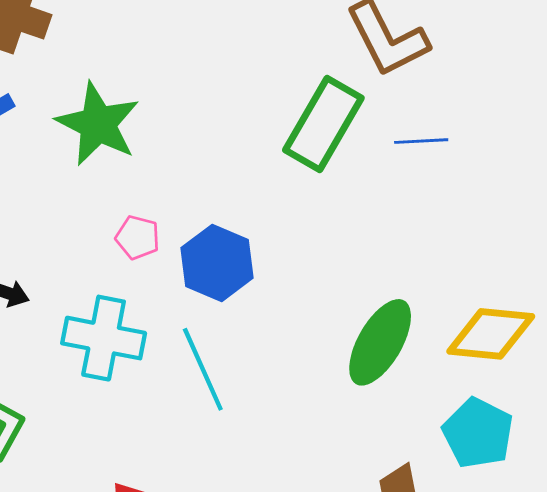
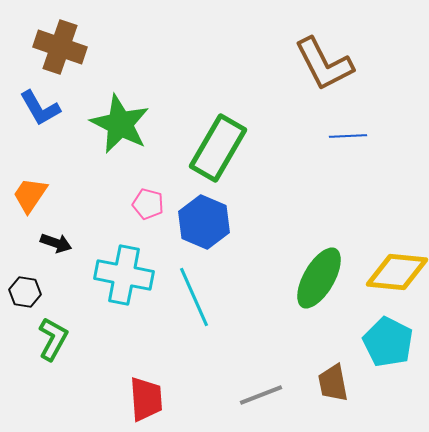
green rectangle: (323, 124) -> (218, 148), moved

